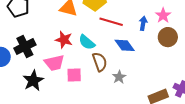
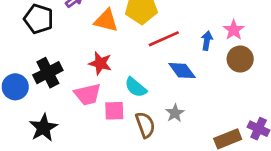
red line: (111, 22) -> (164, 39), turned -40
cyan semicircle: (87, 42) -> (136, 87), moved
brown semicircle: (100, 62) -> (145, 125), moved
black star: (33, 81) -> (43, 128), moved

